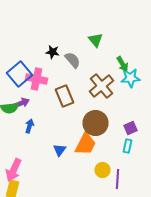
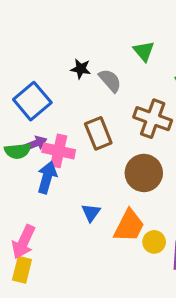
pink cross: (36, 79) -> (59, 151), moved
brown cross: (102, 86) -> (153, 119), turned -30
blue arrow: (30, 126) -> (47, 177), size x1.5
orange trapezoid: (86, 144) -> (129, 226), moved

